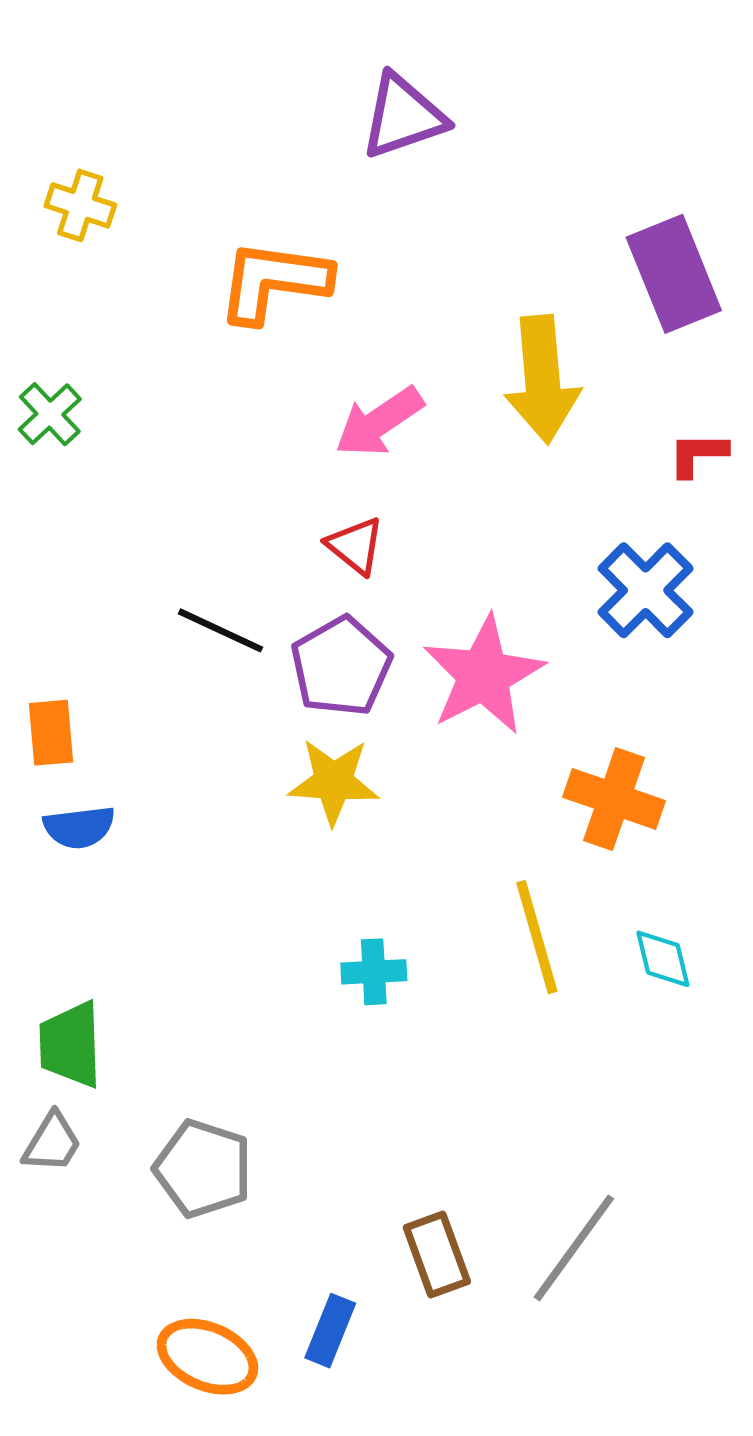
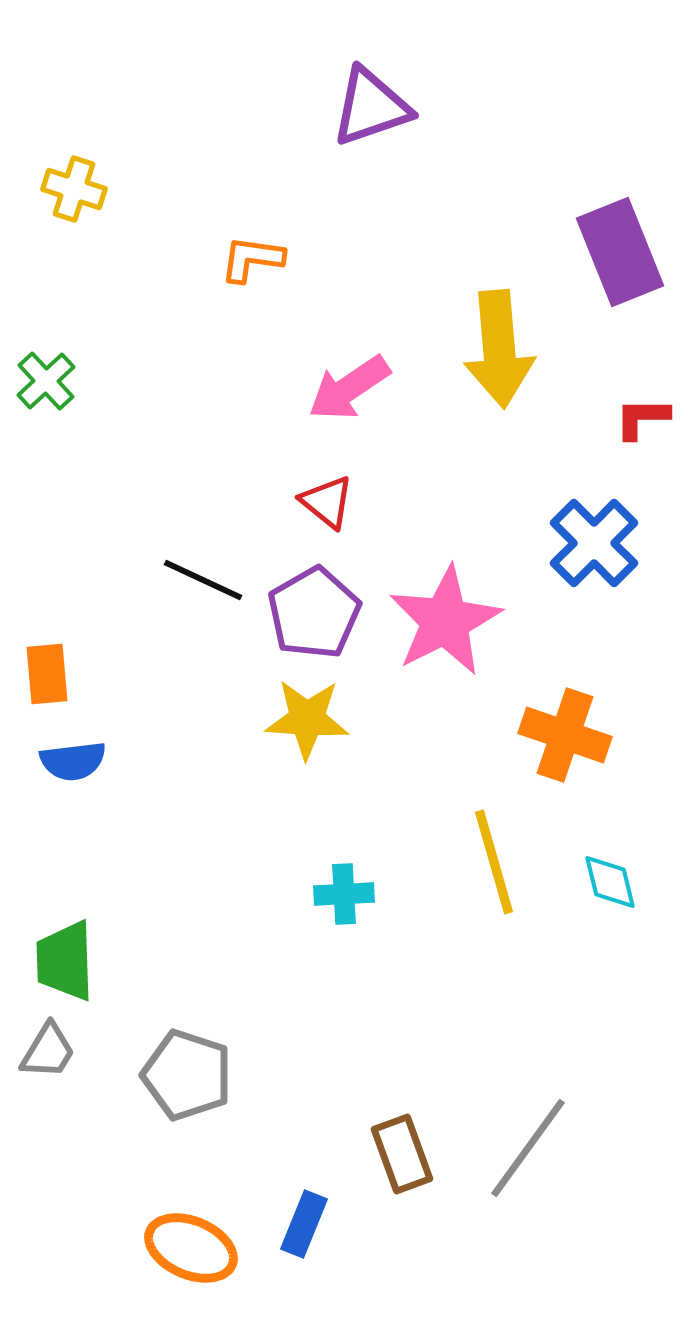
orange L-shape: (274, 282) -> (252, 259), size x0.6

